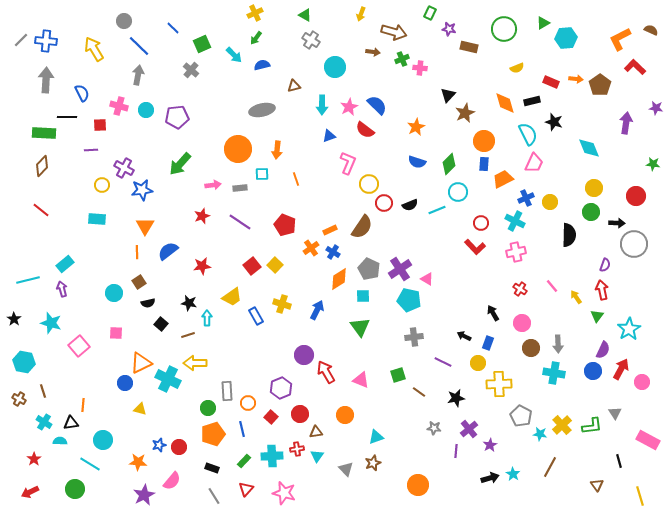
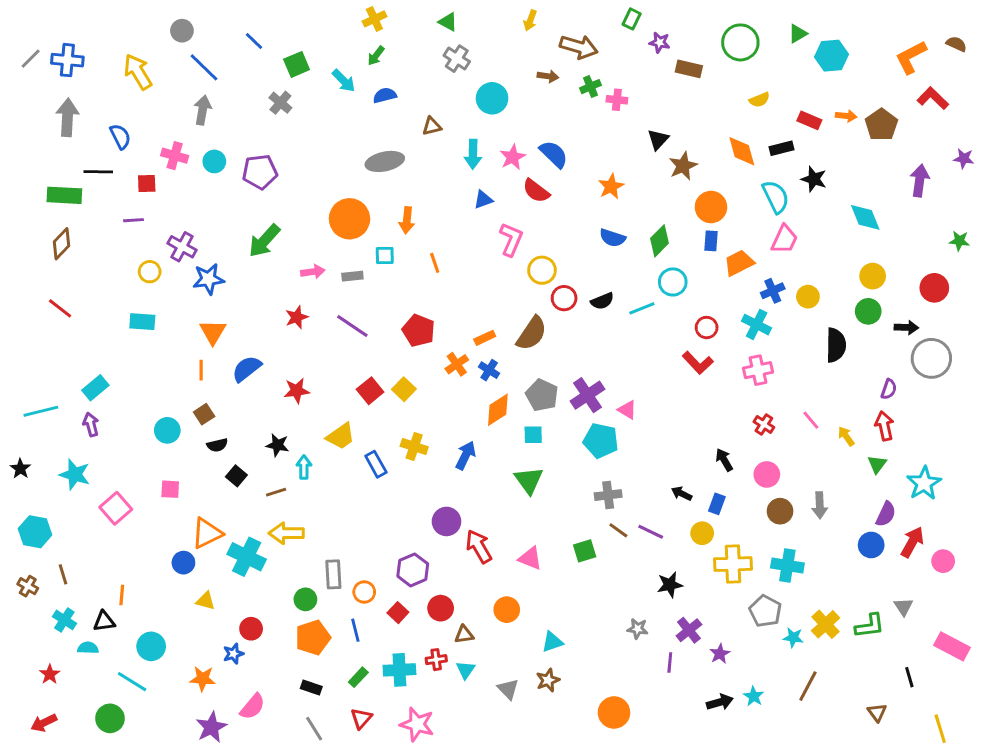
cyan cross: (554, 373) -> (787, 566), moved
brown line: (419, 392) -> (618, 530), moved
red circle: (179, 447) -> (251, 629), moved

